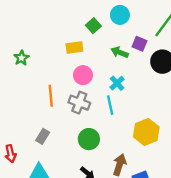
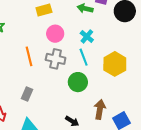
yellow hexagon: (146, 132) -> (115, 64), moved
green circle: (89, 139) -> (78, 82), moved

